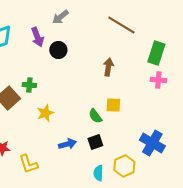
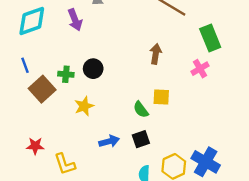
black circle: (58, 50) -> (93, 69), moved
green rectangle: (156, 53) -> (210, 38), turned -40
pink cross: (158, 80) -> (200, 69), moved, turned -35
blue cross: (152, 143) -> (206, 162), moved

